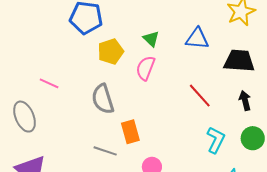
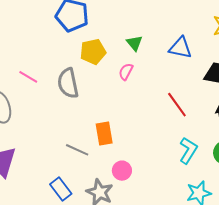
pink semicircle: (145, 68) -> (126, 72), size x0.7
gray semicircle: (103, 99) -> (68, 83), moved

